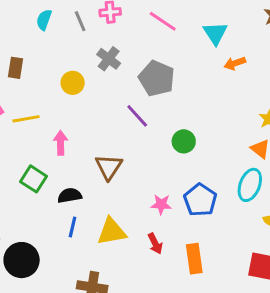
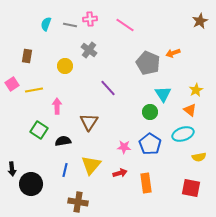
gray line: (80, 21) -> (70, 25), turned -56
cyan triangle: (215, 33) -> (163, 94), moved
gray pentagon: (157, 78) -> (148, 63), moved
green circle: (184, 141) -> (150, 112), moved
cyan ellipse: (250, 185) -> (183, 134), turned 50
blue line: (73, 227) -> (65, 170), moved
yellow triangle: (112, 232) -> (91, 165), turned -40
red arrow: (155, 244) -> (120, 173), turned -80

